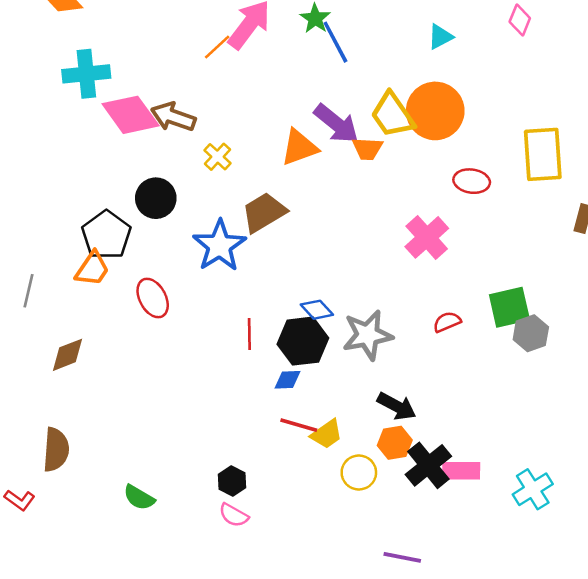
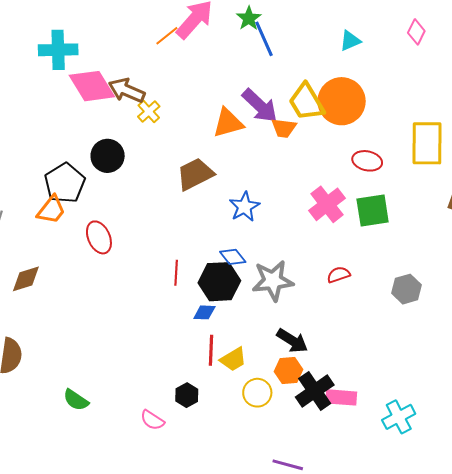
yellow cross: (217, 157) -> (149, 111), moved
blue star: (219, 246) -> (244, 207), moved, size x0.7
green square: (509, 307) -> (373, 211), moved
red line: (299, 425) -> (211, 350), turned 72
black hexagon: (232, 481) -> (187, 395), moved

